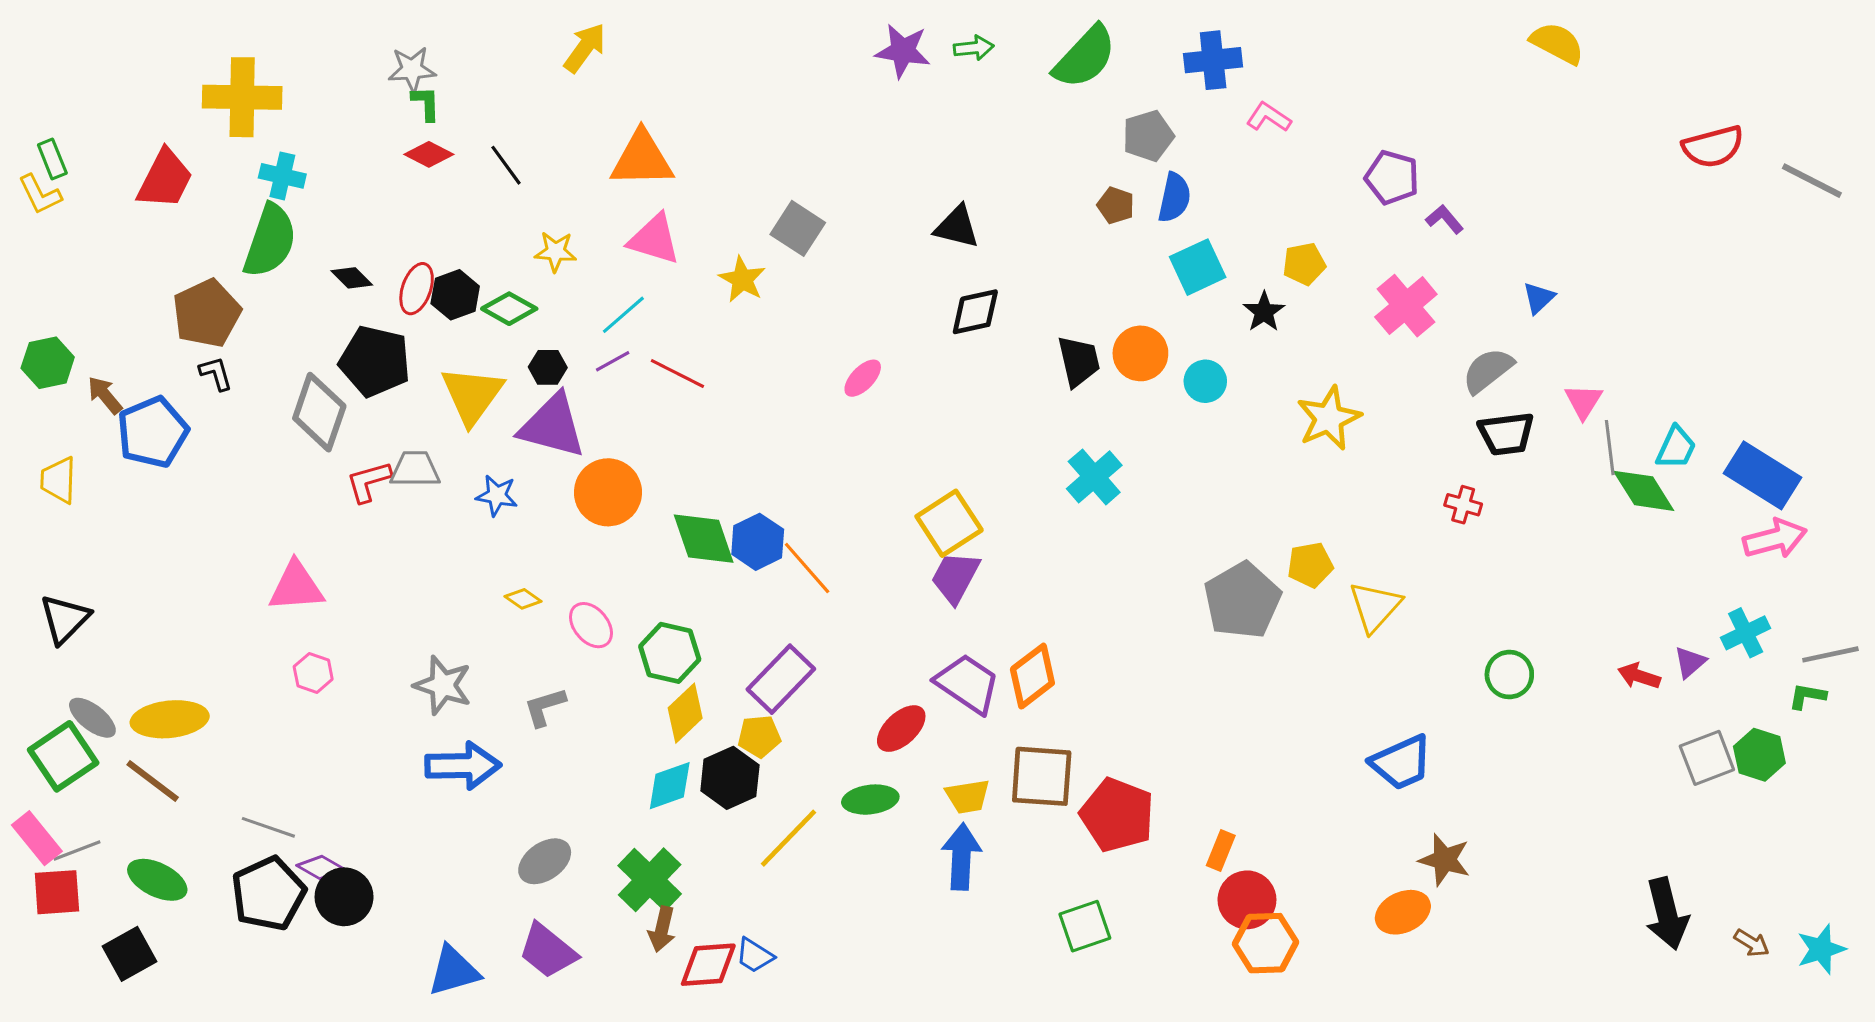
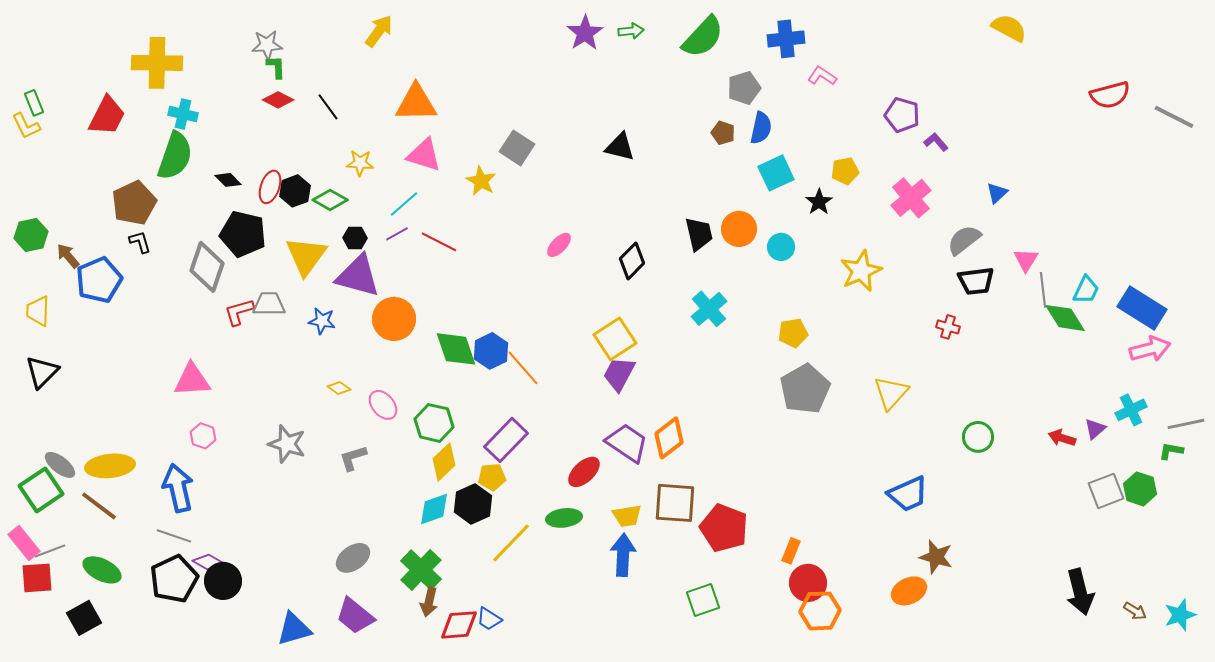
purple star: (903, 51) -> (585, 33), turned 30
black diamond: (975, 312) -> (632, 261), moved, turned -33
yellow pentagon: (1310, 565) -> (793, 333), moved
black triangle: (65, 619) -> (42, 372), moved
blue arrow: (463, 766) -> (178, 488), moved, turned -102

